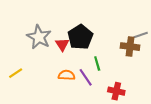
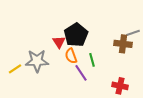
gray star: (39, 37) -> (37, 61), moved, turned -30
orange semicircle: (66, 75) -> (71, 56), moved, turned -112
red cross: (116, 91) -> (120, 86), moved

